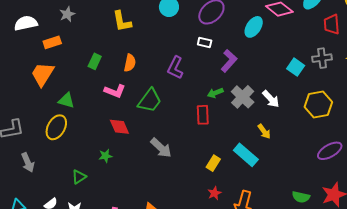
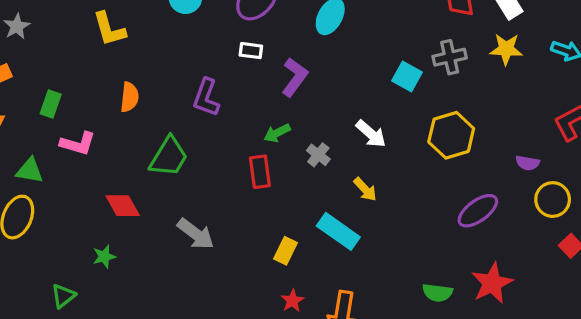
green rectangle: (95, 61) -> (51, 104), moved
pink L-shape: (115, 91) -> (78, 144), moved
gray cross: (243, 97) -> (318, 155), moved, size x0.6

